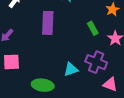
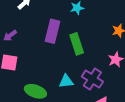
green rectangle: (93, 28) -> (77, 44), moved, size x1.5

